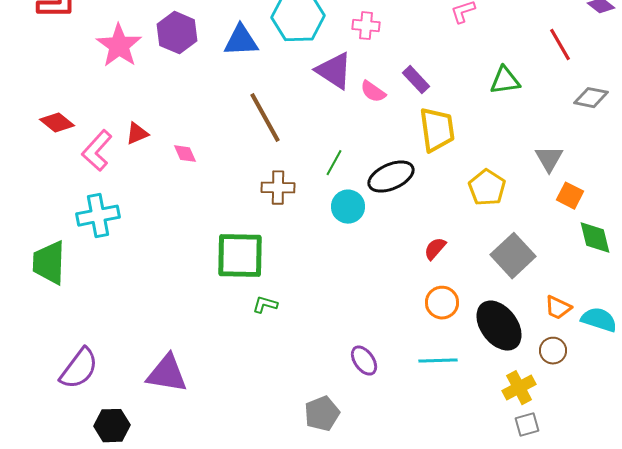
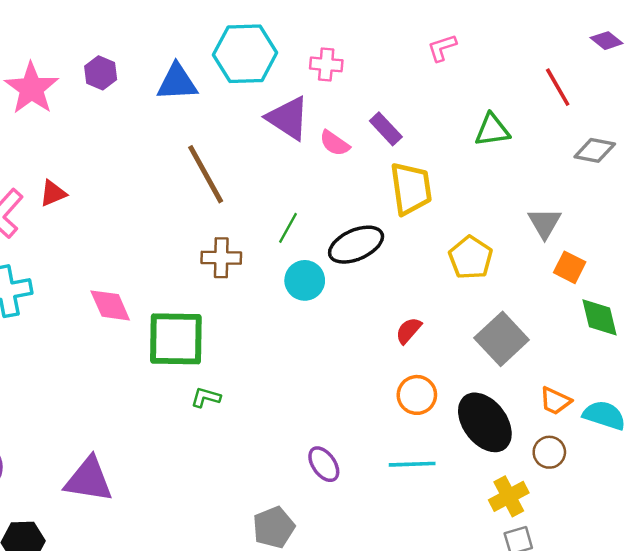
purple hexagon: (177, 33) -> (101, 73), size x0.7
pink diamond: (185, 154) -> (110, 305), moved, size x1.5

